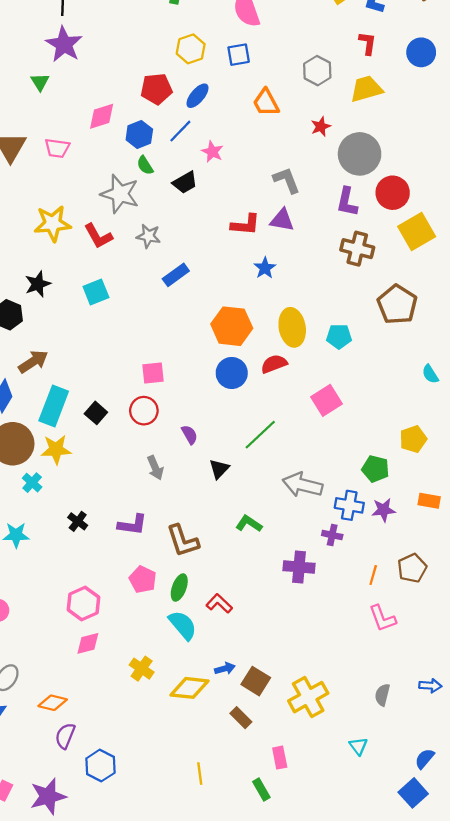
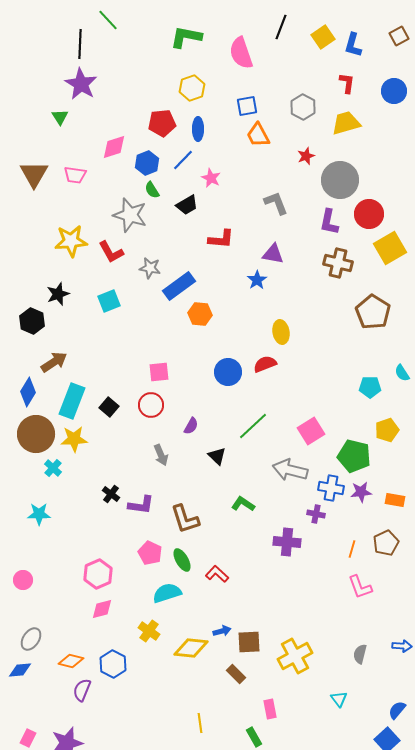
blue square: (239, 55) -> (247, 106), moved
blue ellipse: (197, 96) -> (198, 129), turned -40
purple triangle: (282, 220) -> (273, 254), moved
red L-shape: (245, 225) -> (221, 239), moved
gray star: (148, 236) -> (150, 268), moved
blue rectangle: (176, 275) -> (179, 286), size x1.4
orange hexagon: (232, 326) -> (200, 314), moved, size x0.7
yellow ellipse: (292, 327) -> (281, 332), size x0.7
cyan pentagon: (339, 336) -> (370, 387), moved
pink square: (326, 400) -> (311, 431), moved
purple semicircle: (190, 435) -> (191, 426), turned 60
black triangle: (219, 469) -> (217, 456), turned -30
green pentagon: (376, 469) -> (354, 456), size x1.4
orange rectangle: (429, 501) -> (395, 500), moved
black cross: (78, 521) -> (111, 494), moved
green ellipse: (179, 588) -> (182, 560), turned -50
cyan semicircle: (183, 625) -> (167, 593), moved, turned -68
brown square: (256, 681) -> (249, 642), turned -35
blue hexagon: (101, 766) -> (113, 664), moved

